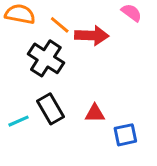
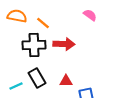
red arrow: (92, 36) -> (64, 44), moved
black cross: (46, 58) -> (34, 45), turned -35

